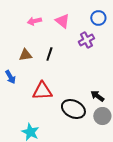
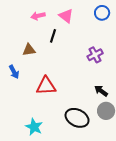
purple cross: (86, 40) -> (95, 55), moved
black line: (49, 54) -> (53, 36), moved
black ellipse: (73, 109) -> (77, 118), moved

